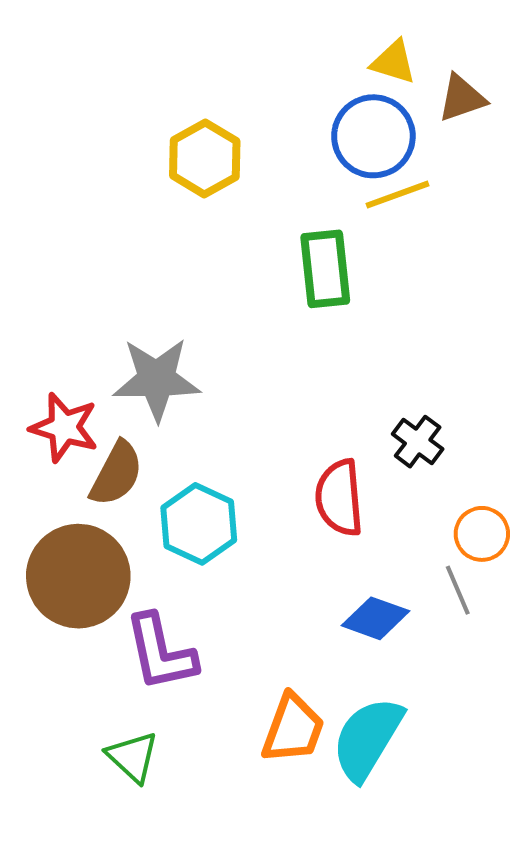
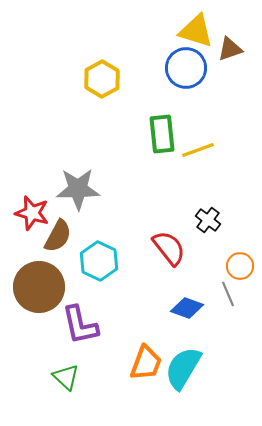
yellow triangle: (394, 62) -> (196, 31), size x1.5
yellow line: (398, 195) -> (198, 150), moved
red semicircle: (339, 498) -> (169, 248), turned 147

